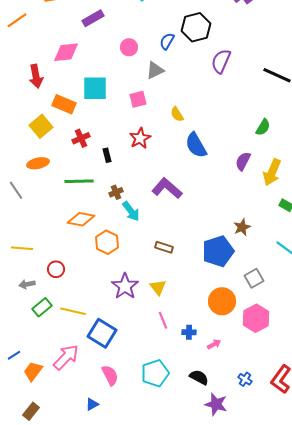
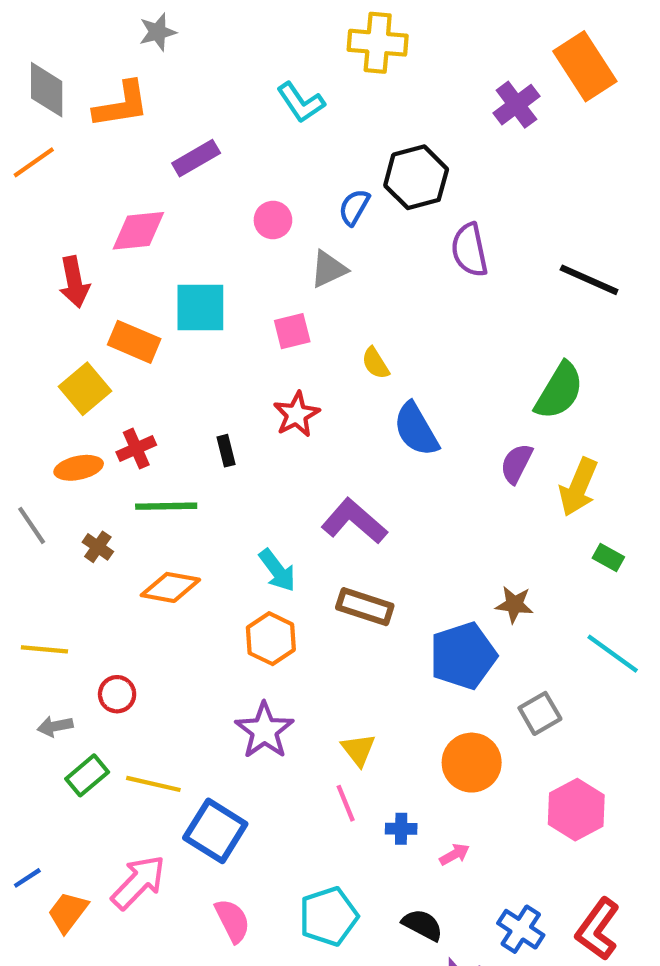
purple semicircle: (221, 61) -> (469, 250), turned -35
green semicircle: (263, 127) -> (559, 391), size x1.6
red cross: (81, 138) -> (136, 449), moved
brown cross: (116, 192) -> (98, 547), moved, turned -32
brown star: (242, 227) -> (514, 604), turned 30
orange hexagon: (107, 242) -> (271, 639), moved
brown rectangle: (164, 247) -> (365, 607), moved, size x1.4
yellow triangle: (158, 287) -> (358, 750), moved
pink hexagon: (256, 318) -> (576, 810), moved
blue cross: (245, 379) -> (521, 929), size x1.5

